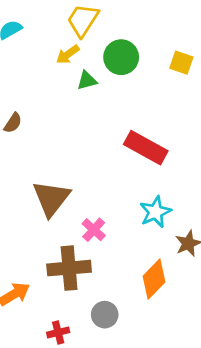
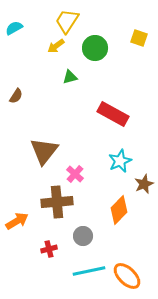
yellow square: (181, 63) -> (139, 38), moved
green triangle: (87, 80) -> (70, 77), moved

